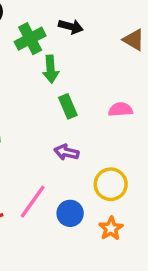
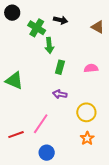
green cross: (30, 39) -> (37, 28), turned -30
green rectangle: (68, 106) -> (60, 67), turned 40
blue circle: (70, 213) -> (47, 153), moved

